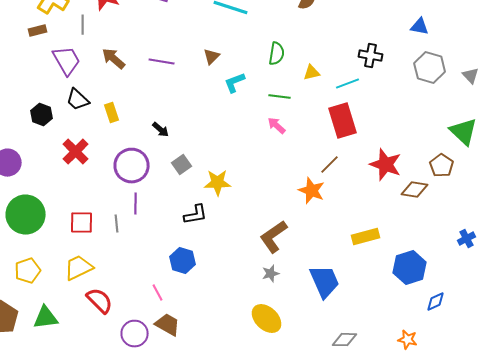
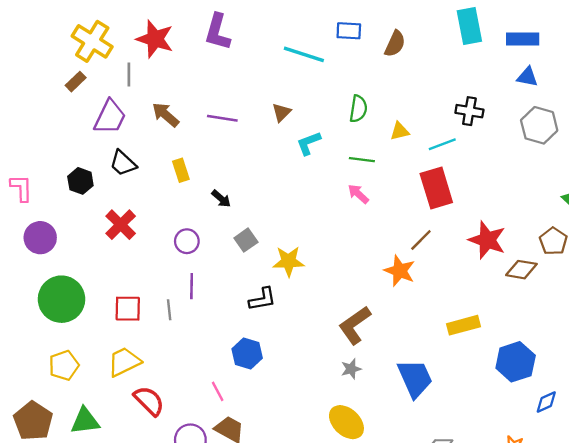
brown rectangle: (38, 31) -> (76, 82), turned -30
purple trapezoid: (67, 61) -> (110, 117), turned 56
yellow rectangle: (112, 113) -> (181, 170), moved
purple circle: (132, 166) -> (187, 241), size x0.6

